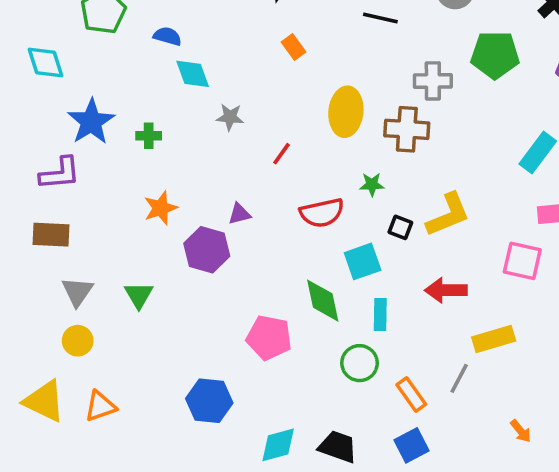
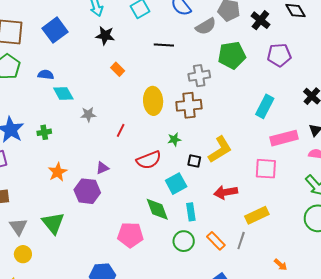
green triangle: (139, 295) -> (53, 223), size x1.4
orange rectangle: (411, 394) -> (216, 241), moved

